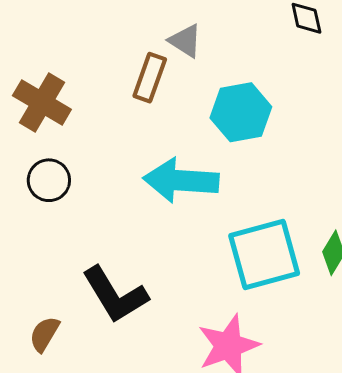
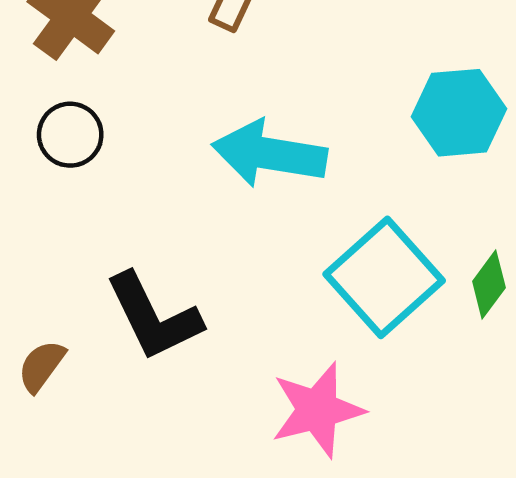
cyan hexagon: (241, 112) -> (459, 113), moved
cyan square: (264, 255) -> (384, 277), turned -32

